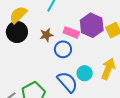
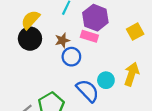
purple hexagon: (92, 25) -> (95, 18), moved
blue circle: (63, 49) -> (71, 57), moved

